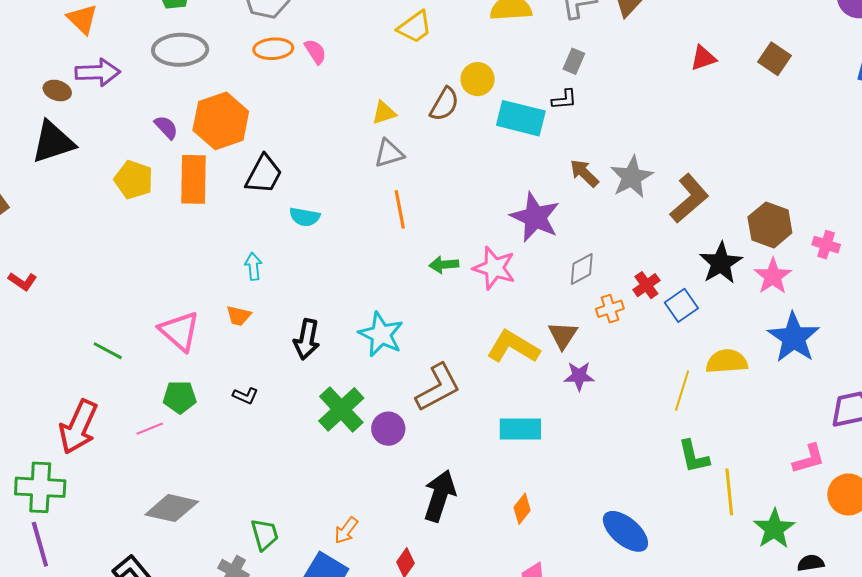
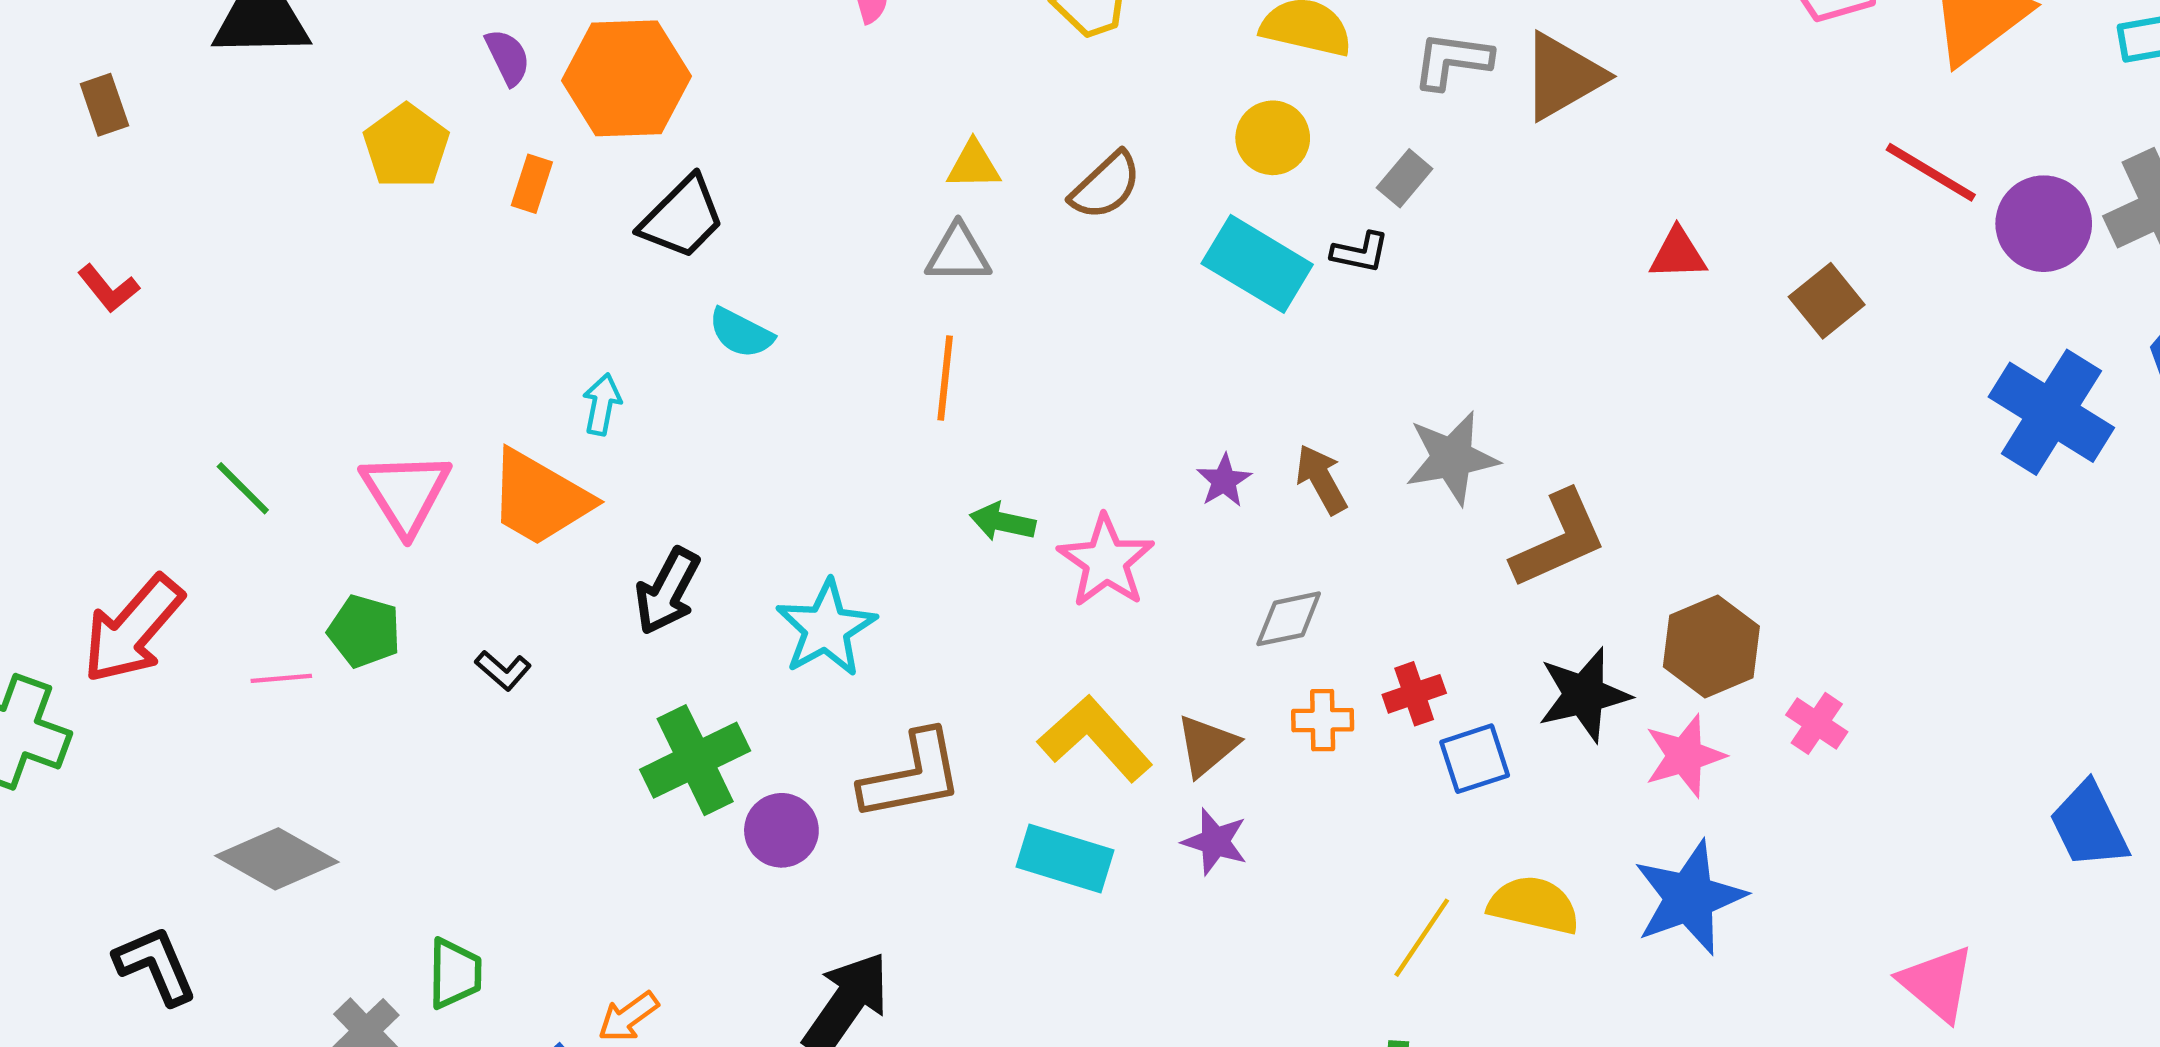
yellow circle: (478, 79) -> (1273, 138), moved
brown arrow: (584, 173) -> (1321, 479), moved
orange rectangle: (194, 179) -> (532, 184), size x0.5
purple star: (535, 217) -> (1224, 481), size x0.5
orange trapezoid: (239, 316) -> (540, 498), size x2.0
cyan rectangle: (520, 429) -> (1065, 859), moved

